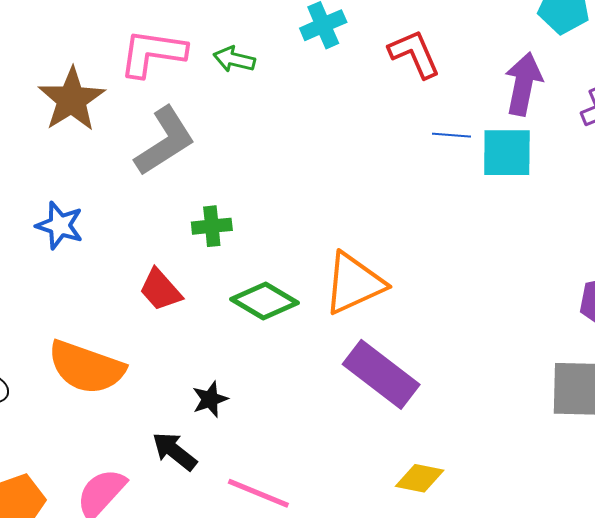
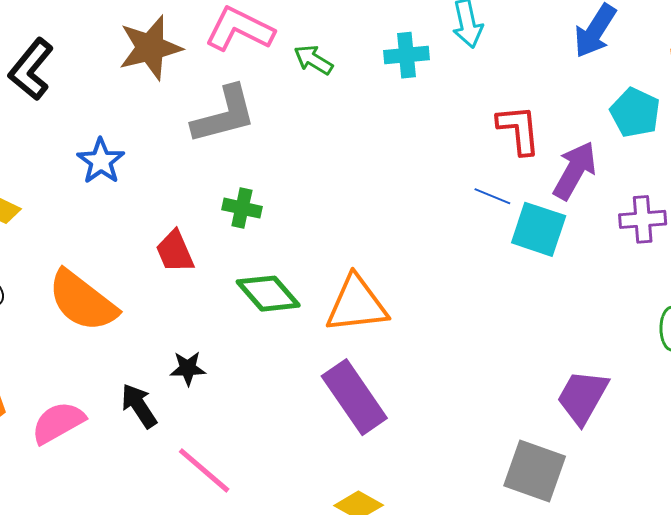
red L-shape: (414, 54) -> (519, 130), moved

